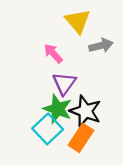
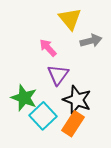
green star: (58, 109) -> (24, 98), moved

